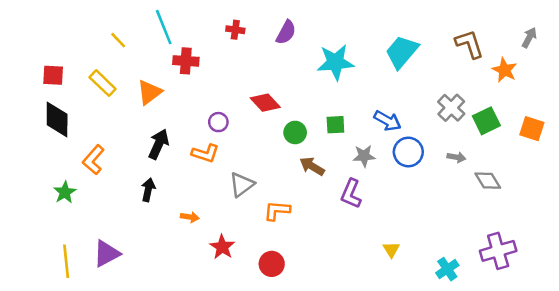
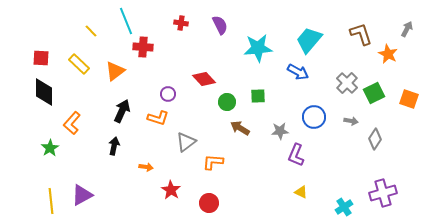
purple semicircle: (286, 32) -> (220, 25), turned -54
blue arrow: (387, 121) -> (298, 72), moved
gray star: (364, 156) -> (280, 131), moved
gray diamond: (488, 181) -> (375, 139), turned 65
purple L-shape: (351, 194) -> (296, 155), moved
yellow triangle: (391, 250) -> (301, 192), turned -32

